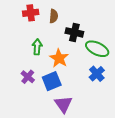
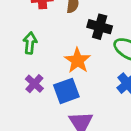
green arrow: (37, 47) -> (30, 43), moved

